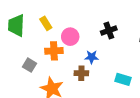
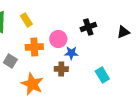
pink circle: (70, 37) -> (58, 39), moved
cyan rectangle: (123, 79) -> (102, 75), turned 42

